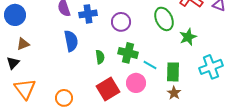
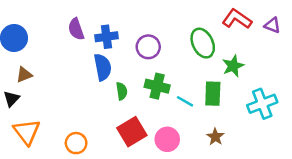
blue semicircle: (71, 41) -> (103, 67), moved
green rectangle: (173, 72) -> (213, 94), moved
pink circle: (136, 83) -> (167, 139), moved

